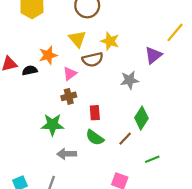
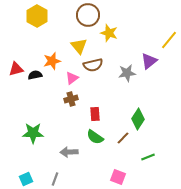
yellow star: (110, 41) -> (109, 33), moved
gray star: (129, 80) -> (127, 73), moved
green star: (52, 125) -> (33, 133), moved

